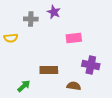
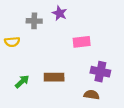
green arrow: (24, 86) -> (22, 82), moved
brown semicircle: (74, 86) -> (92, 95), moved

